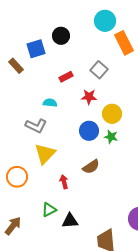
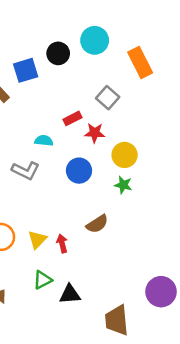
cyan circle: (105, 21) -> (95, 40), moved
red rectangle: (66, 77) -> (72, 118), moved
blue circle: (89, 131) -> (79, 171), moved
yellow triangle: (45, 154) -> (37, 240), moved, size x0.7

